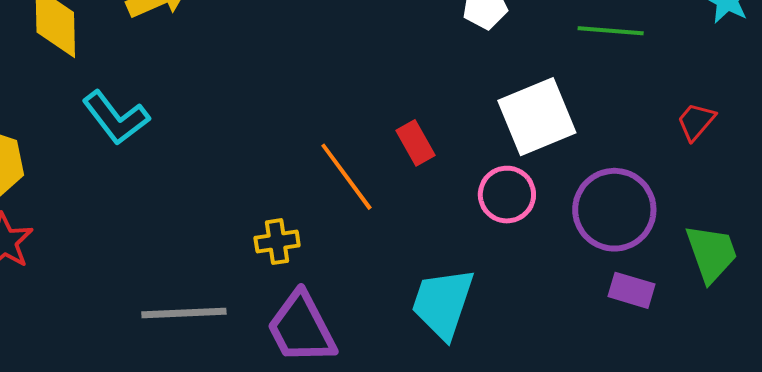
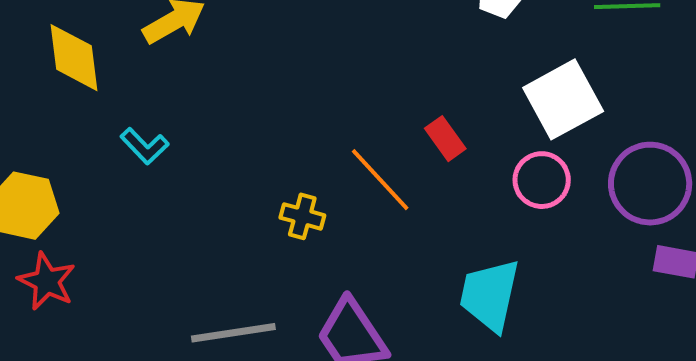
cyan L-shape: (116, 118) -> (144, 146), size x0.7
yellow cross: (277, 242) -> (302, 216), moved, turned 30

